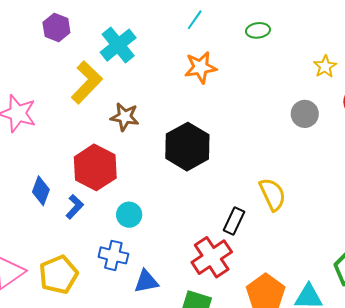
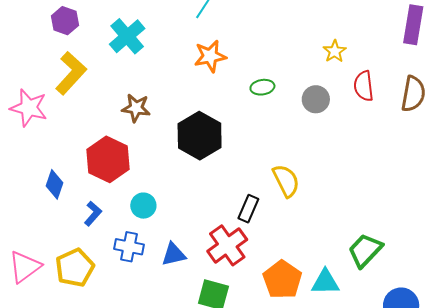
green ellipse: (258, 30) -> (262, 87), moved
yellow L-shape: (87, 82) -> (71, 73), moved
blue L-shape: (75, 207) -> (93, 214), moved
blue triangle: (146, 281) -> (174, 254), moved

